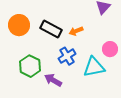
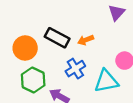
orange circle: (19, 25) -> (25, 48), moved

